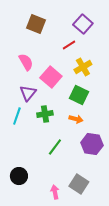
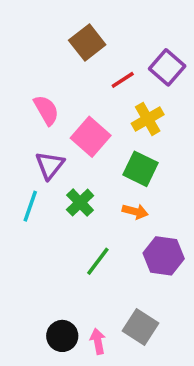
brown square: (36, 24) -> (87, 42), moved, turned 30
purple square: (83, 24) -> (167, 67), moved
green cross: (45, 114) -> (80, 203), turned -35
black circle: (19, 176) -> (62, 336), moved

